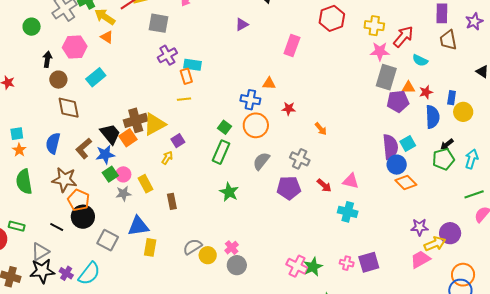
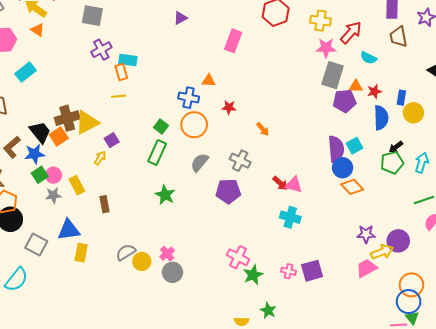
red arrow: (324, 185) -> (280, 183), moved
pink cross: (297, 266) -> (238, 257), moved

